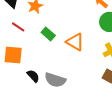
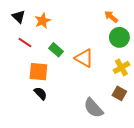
orange square: (13, 55) -> (38, 72), moved
gray semicircle: (55, 80) -> (93, 108), moved, turned 30

